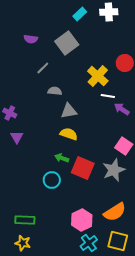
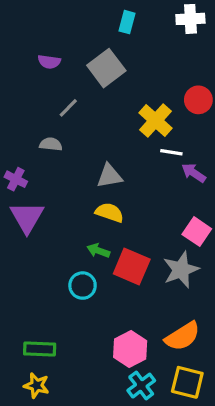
white cross: (109, 12) -> (190, 19), moved
cyan rectangle: (80, 14) -> (127, 22), turned -32
gray semicircle: (55, 91) -> (51, 144), moved
purple triangle: (17, 137) -> (27, 217), size x1.6

